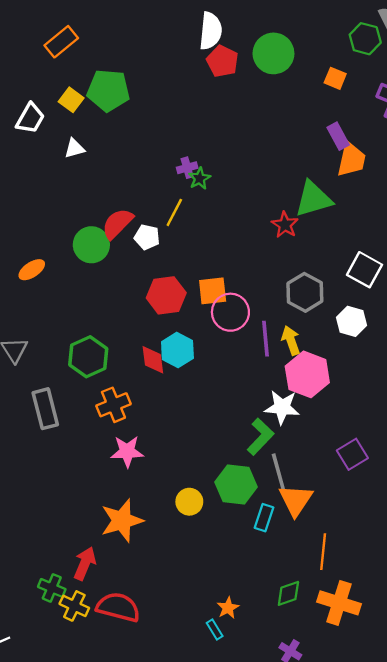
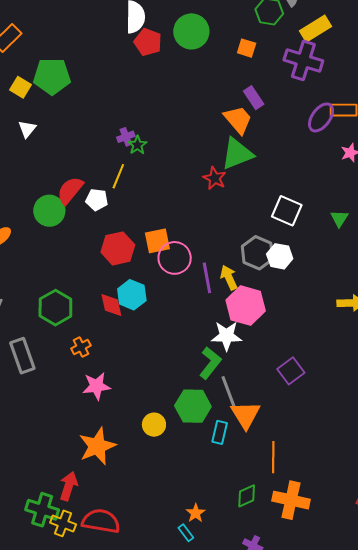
white triangle: (74, 148) -> (27, 129), turned -30
orange trapezoid: (351, 160) -> (238, 120), moved, turned -48
gray hexagon: (305, 292) -> (257, 253), moved
orange cross: (113, 405) -> (81, 347), size x0.7
green cross: (52, 588) -> (42, 510), size x1.4

